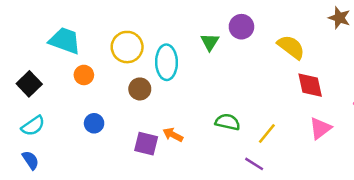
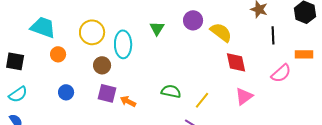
purple circle: (241, 27) -> (193, 20), moved
black square: (29, 84) -> (15, 61), turned -36
purple square: (146, 144) -> (107, 93), moved

